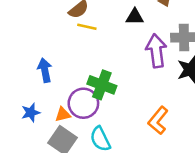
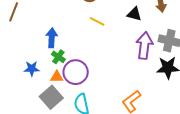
yellow line: (87, 27) -> (97, 21), moved
green cross: (102, 85) -> (58, 57), moved, size x0.6

